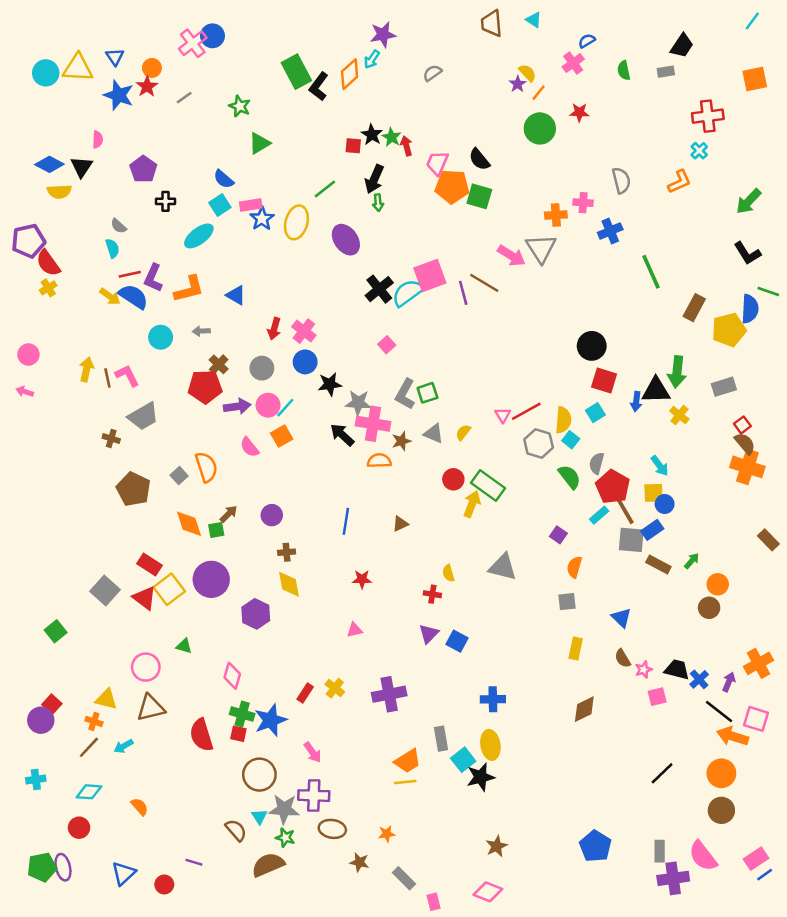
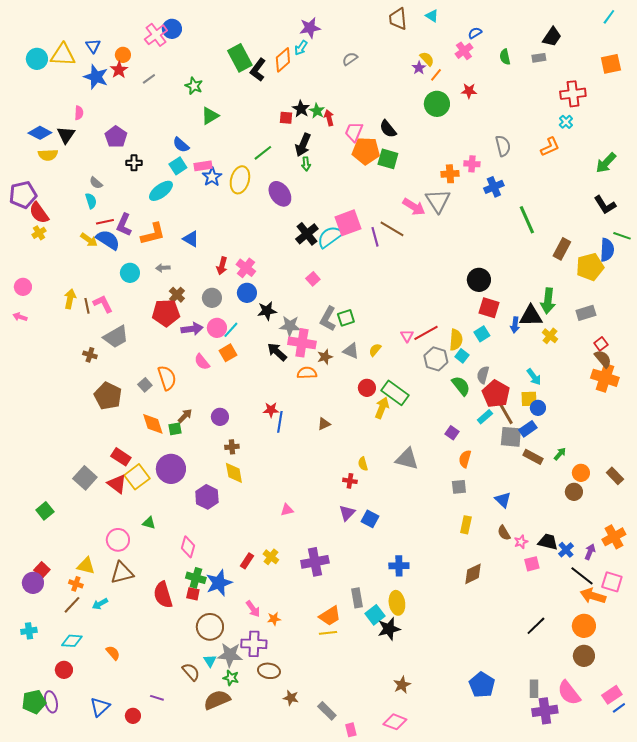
brown rectangle: (768, 540) -> (615, 476), moved
red star: (362, 579) -> (271, 410), moved
orange star: (387, 834) -> (274, 619), moved

